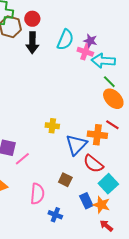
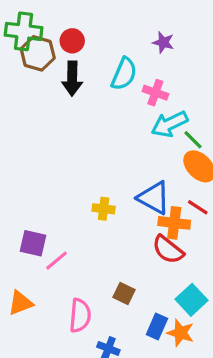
purple star: (90, 41) -> (163, 42), moved
cyan arrow: (103, 61) -> (170, 124), moved, turned -30
blue triangle: (76, 145) -> (154, 198), moved, turned -45
red semicircle: (93, 164) -> (168, 250), moved
blue rectangle: (86, 201) -> (157, 327), turned 49

